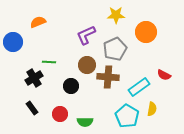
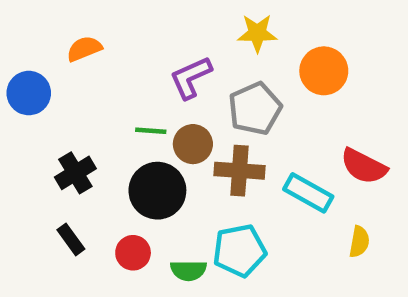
green line: (49, 62) -> (151, 131), moved
red semicircle: (164, 75) -> (364, 166), size x1.5
black circle: (71, 86) -> (157, 191), size x1.6
cyan rectangle: (139, 87) -> (308, 193), turned 65
yellow semicircle: (152, 109) -> (359, 242), moved
cyan pentagon: (127, 116) -> (239, 251), moved, turned 30

